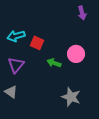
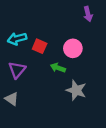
pink circle: (76, 54) -> (73, 48), moved
gray star: (71, 97) -> (76, 90), moved

